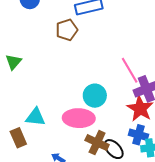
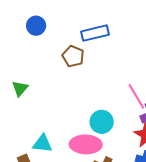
brown pentagon: (67, 30) -> (73, 56), turned -30

